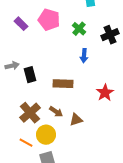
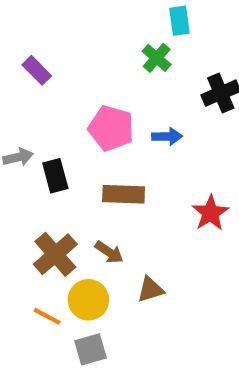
pink pentagon: (49, 20) -> (111, 128), moved
green cross: (79, 29) -> (157, 58), moved
blue arrow: (84, 56) -> (167, 136), turned -96
brown triangle: (76, 120) -> (150, 289), moved

